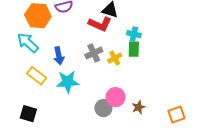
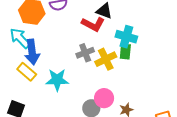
cyan cross: (134, 34) -> (126, 37), size x1.5
blue arrow: (59, 56) -> (32, 52), moved, size x1.4
yellow cross: (115, 58) -> (106, 59), size x1.5

